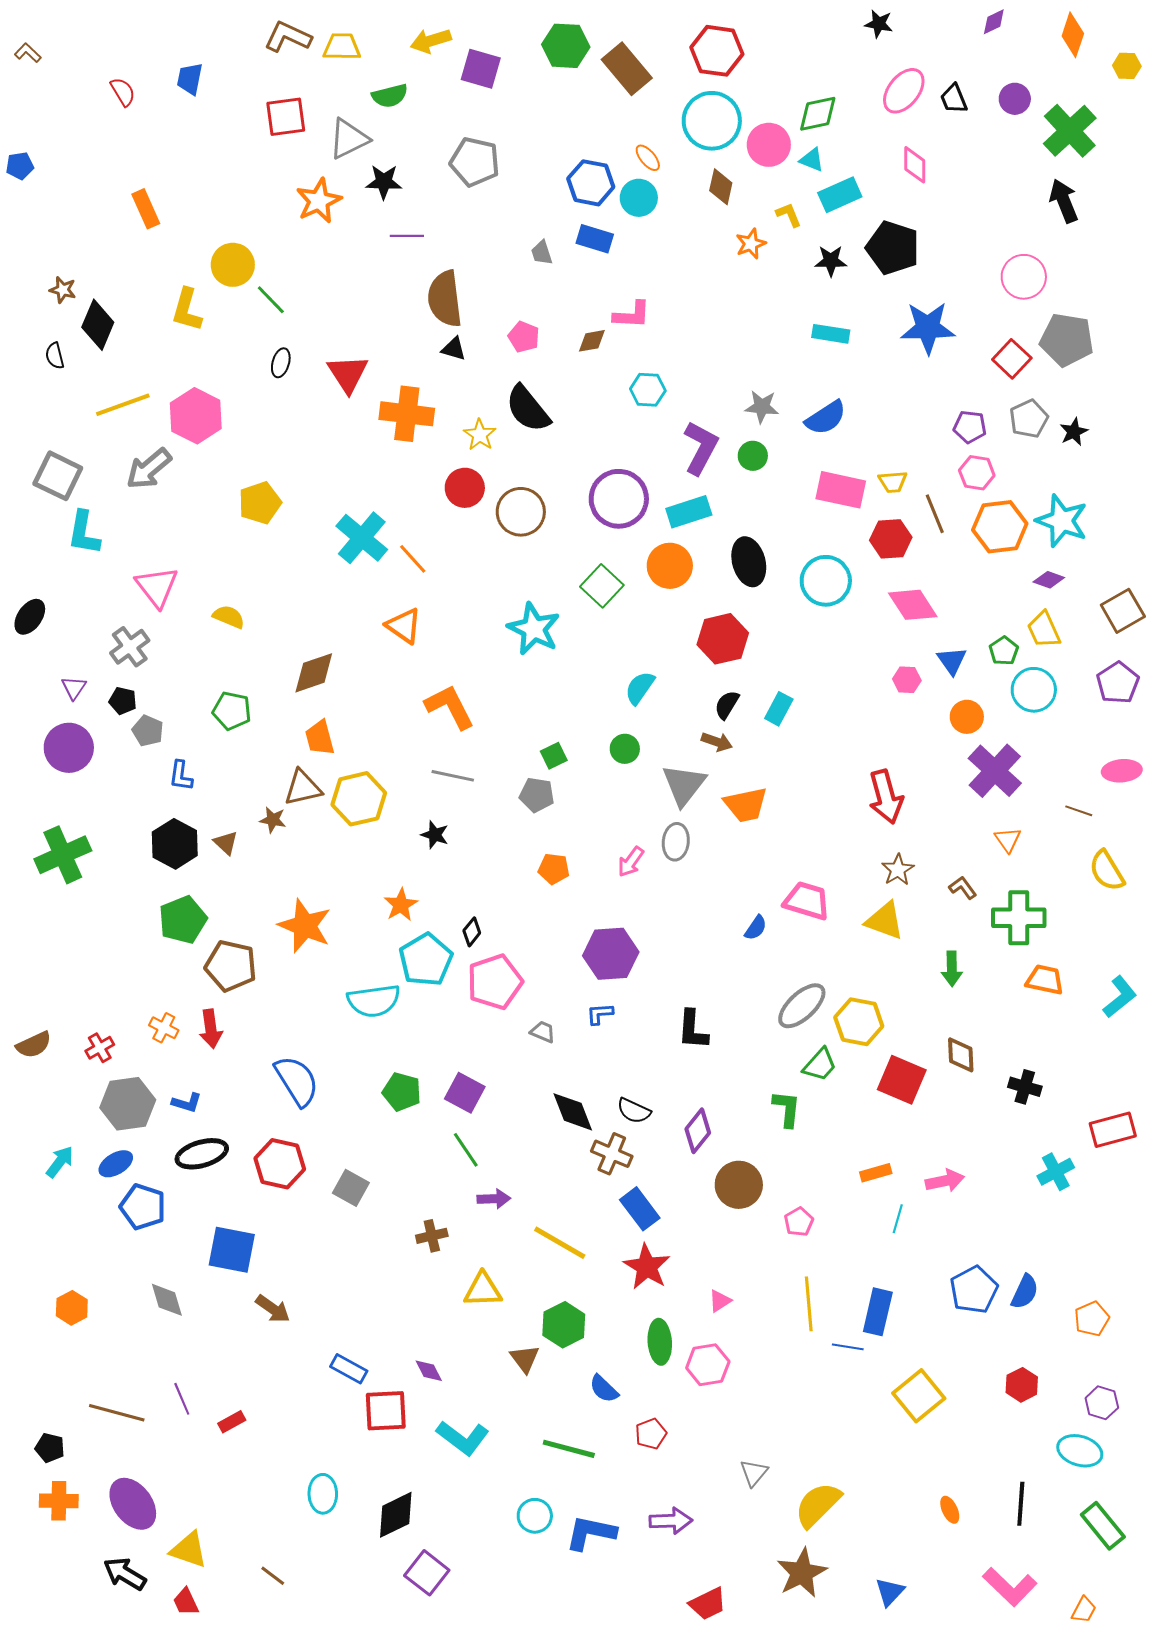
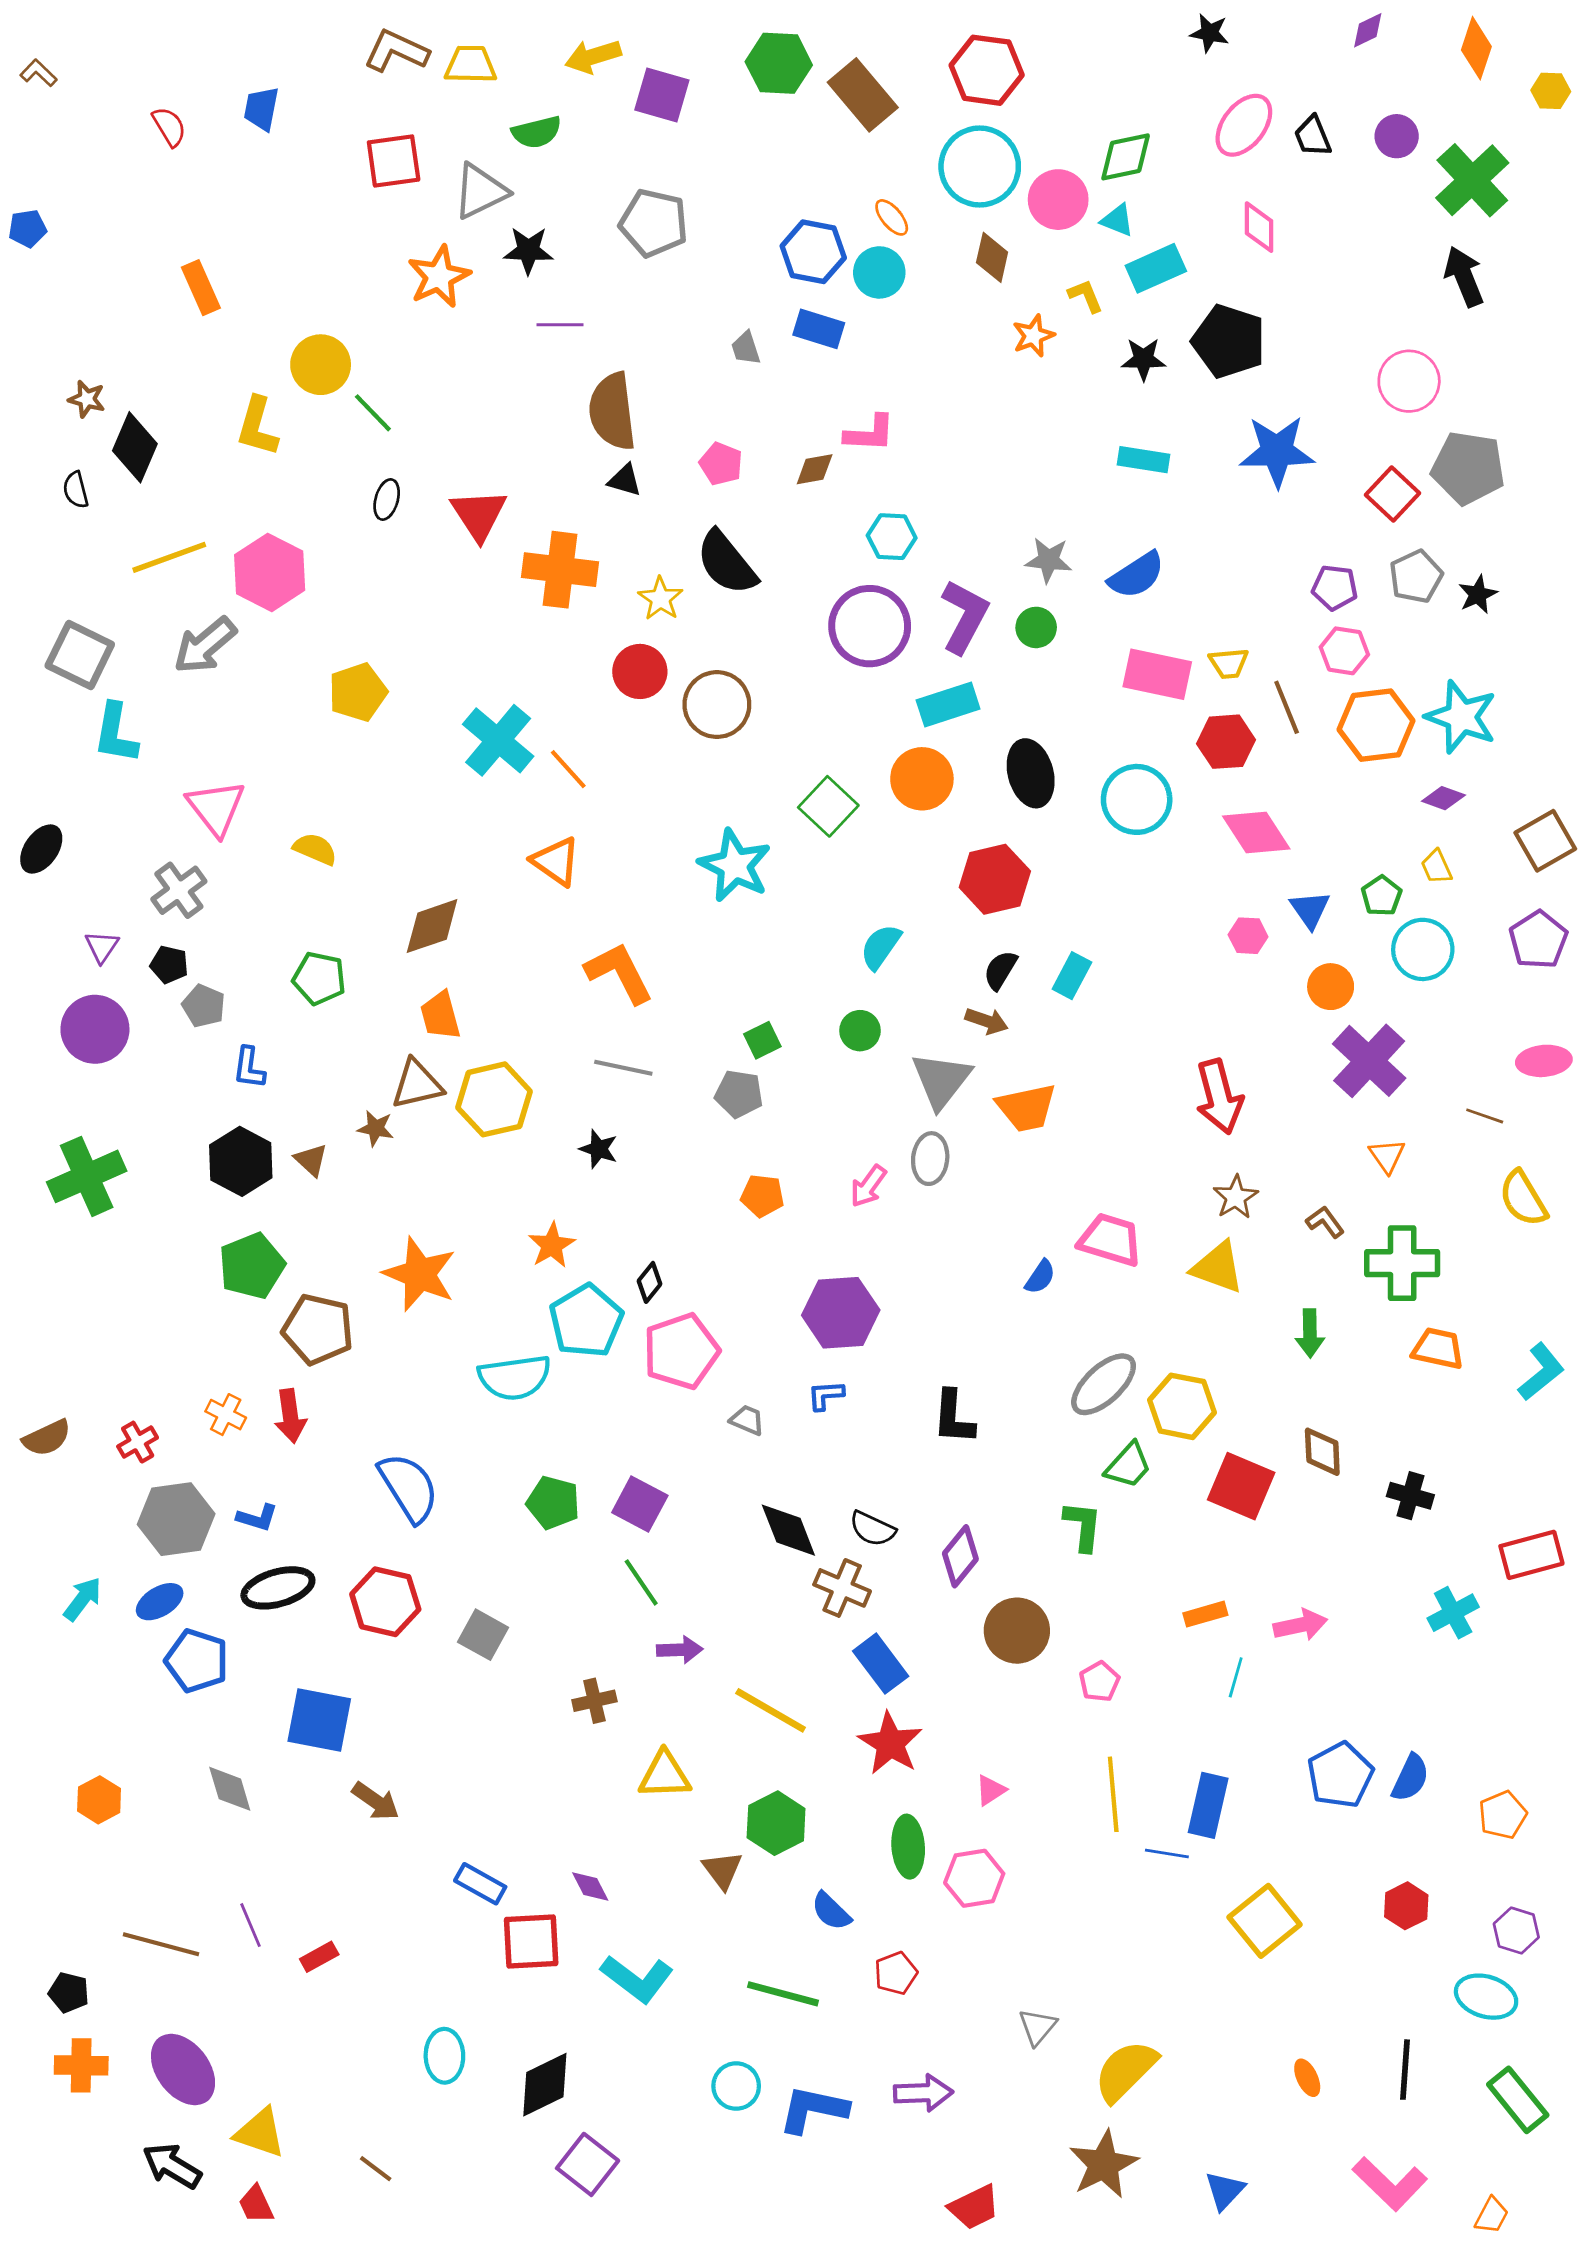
purple circle: (619, 499) -> (870, 626), moved
yellow trapezoid: (1044, 630) -> (1437, 867), size x0.7

